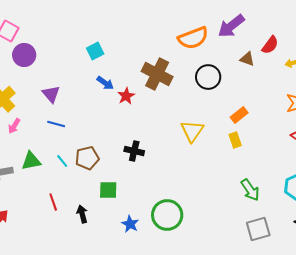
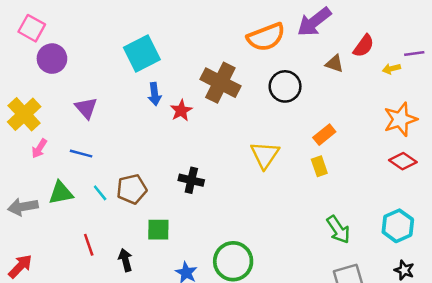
cyan square: (95, 51) -> (142, 53), size x1.6
blue arrow: (105, 83) -> (155, 94), turned 48
blue line: (56, 124) -> (81, 154), moved

